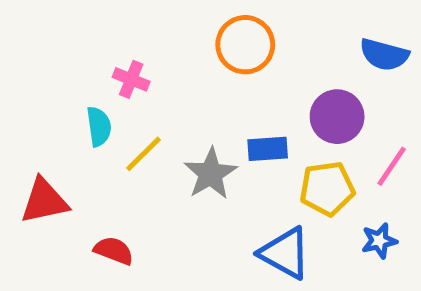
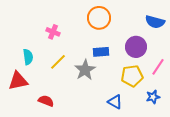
cyan semicircle: (99, 127) -> (28, 57), moved
blue rectangle: (268, 149) -> (101, 52), moved
blue triangle: (285, 253) -> (115, 102), size x0.7

